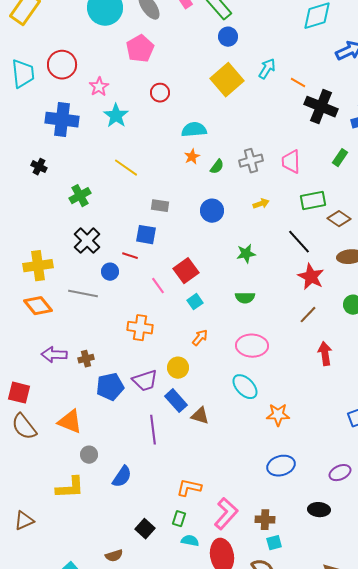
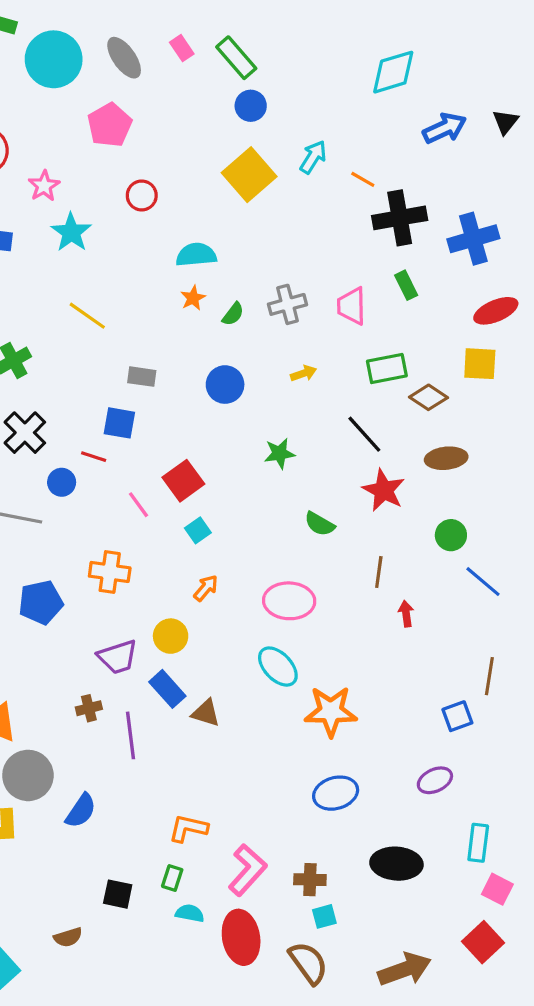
black cross: (321, 107) -> (400, 218), turned -32
green rectangle: (340, 158) -> (406, 285), moved, turned -60
green semicircle: (245, 298) -> (320, 524), moved, turned 30
brown line: (308, 315) -> (379, 572), moved, turned -36
red arrow: (325, 354) -> (406, 614), size x0.7
brown cross: (86, 359) -> (89, 708), moved
blue pentagon: (110, 387) -> (41, 602), moved
orange star: (278, 415) -> (331, 711), size x1.4
gray circle: (89, 455) -> (28, 775), size x1.8
purple ellipse: (340, 473) -> (435, 780), moved
black ellipse: (319, 510) -> (396, 864), size x1.4
black square: (145, 529) -> (118, 894), turned -30

